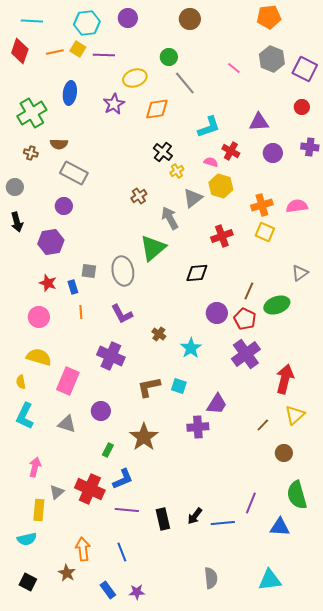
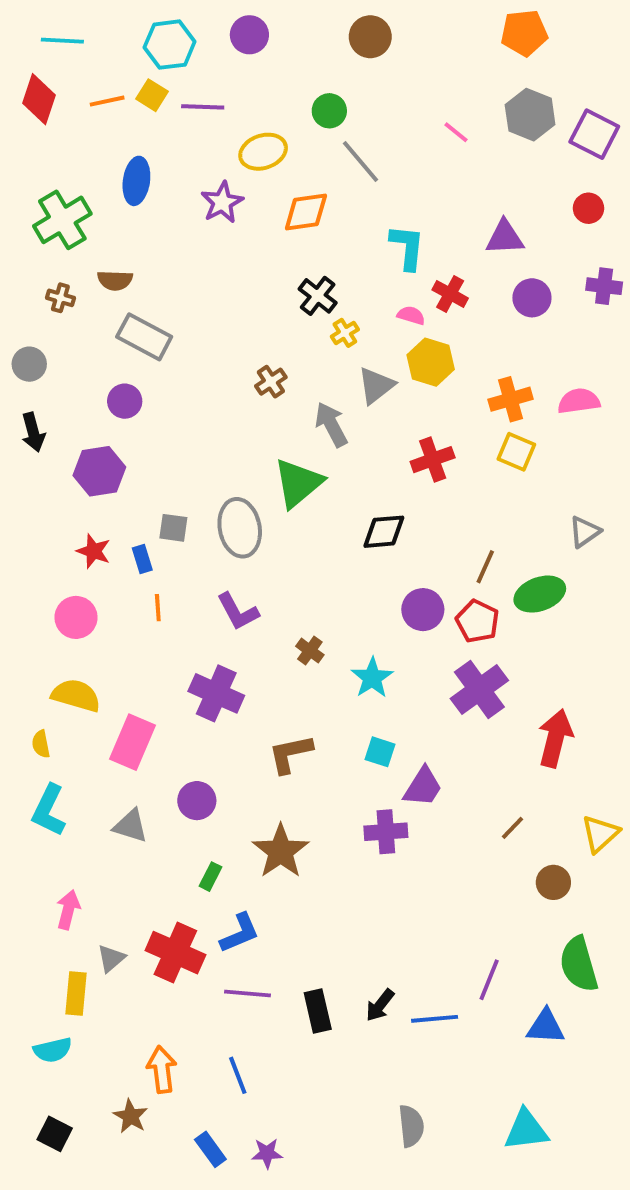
cyan L-shape: (209, 127) -> (407, 247), turned -65
cyan square: (179, 386) -> (380, 752), moved
yellow triangle: (295, 415) -> (600, 834), moved

